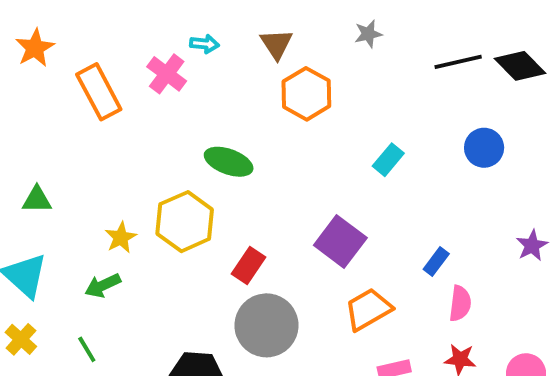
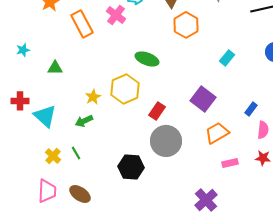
green triangle: (37, 200) -> (55, 68), moved
yellow cross: (21, 339) -> (53, 156), moved

